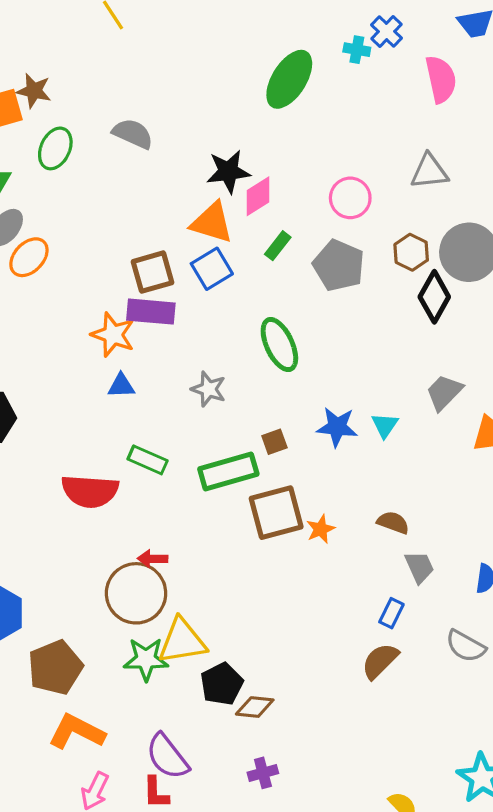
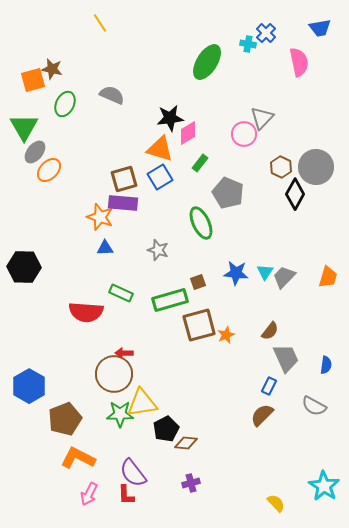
gray triangle: (429, 172) -> (262, 118), moved, turned -40
gray pentagon: (339, 265) -> (228, 193), moved
gray trapezoid: (444, 392) -> (284, 277), moved
brown semicircle: (393, 522) -> (270, 331), turned 108
gray trapezoid: (419, 567) -> (286, 358), size x1.4

